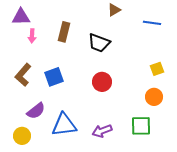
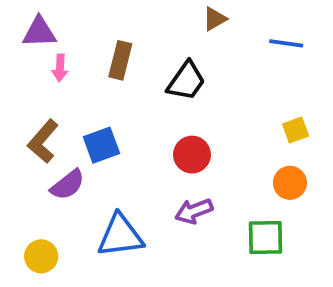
black trapezoid: (99, 43) -> (186, 81), turned -75
purple semicircle: (36, 111) -> (68, 185), moved
purple arrow: (102, 131) -> (194, 211), moved

